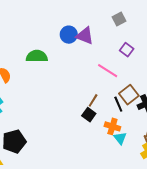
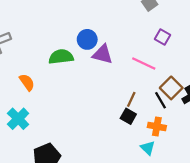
blue circle: (69, 35) -> (87, 39), moved
purple triangle: (85, 36) -> (103, 54), moved
cyan triangle: (120, 138) -> (148, 148), moved

